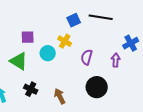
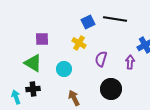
cyan circle: (48, 53) -> (64, 69), moved
black cross: (31, 89) -> (33, 89), moved, turned -32

